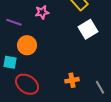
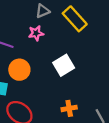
white square: (88, 29) -> (64, 65), moved

